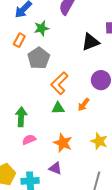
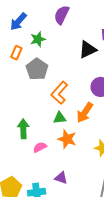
orange arrow: (84, 105) -> (85, 113), size x1.5
pink semicircle: (29, 140) -> (40, 147), moved
orange star: (63, 143) -> (67, 139), moved

